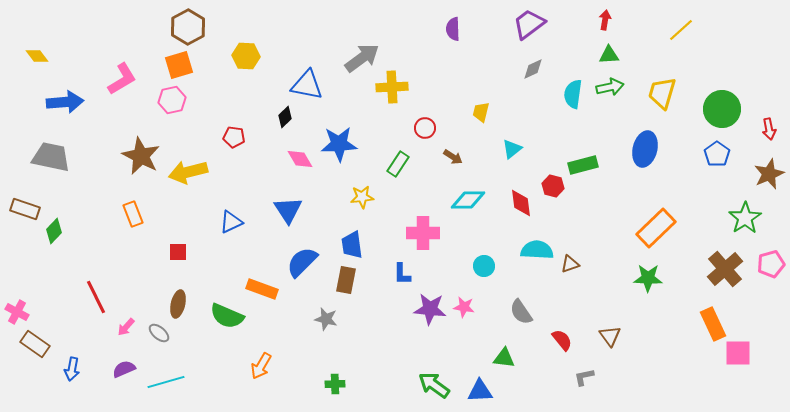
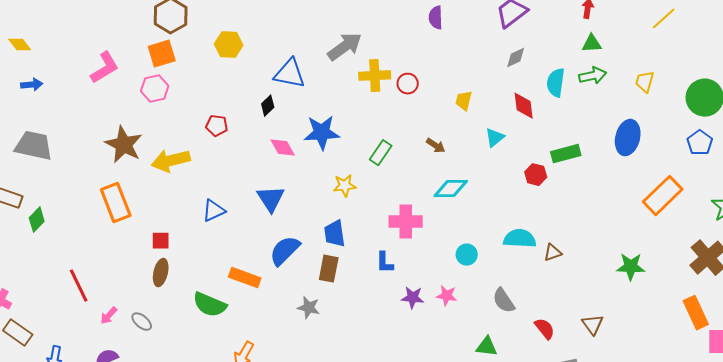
yellow trapezoid: (662, 93) -> (645, 82), size x0.7
blue arrow: (65, 102) -> (32, 85), moved, size x0.6
red circle: (425, 128) -> (408, 84), moved
red diamond: (521, 203) -> (524, 106), moved
orange rectangle: (133, 214) -> (116, 203), size x1.5
orange rectangle: (656, 228) -> (663, 196), moved
brown ellipse: (178, 304) -> (161, 273), moved
purple star: (430, 309) -> (413, 298), size x0.7

